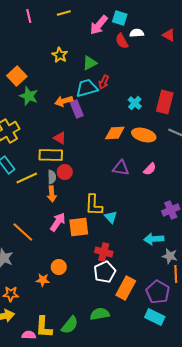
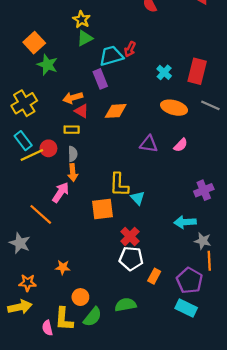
green triangle: (90, 63) -> (85, 38), moved
orange arrow: (64, 101) -> (73, 98), moved
orange diamond: (115, 133) -> (116, 111), moved
yellow rectangle: (51, 155) -> (72, 130), size x0.6
red circle: (65, 172) -> (48, 148), moved
yellow line: (27, 178) -> (32, 155), moved
pink arrow: (58, 222) -> (61, 192), moved
red cross: (104, 252) -> (130, 236), turned 30
orange circle: (59, 267) -> (80, 297), moved
white pentagon: (105, 272) -> (131, 258), turned 30
orange rectangle: (126, 288) -> (154, 276), size x0.6
pink semicircle: (29, 335) -> (47, 328), turned -104

